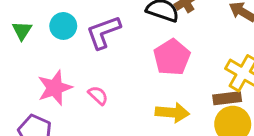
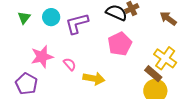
brown rectangle: (227, 98) -> (153, 74), turned 42
yellow arrow: (172, 113) -> (94, 79), moved

